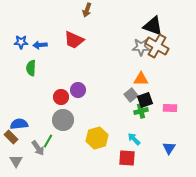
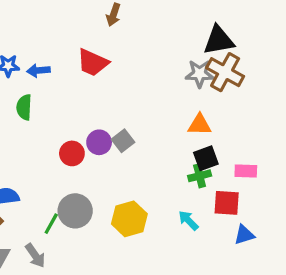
black triangle: (153, 26) -> (219, 40), turned -30
gray square: (131, 95) -> (123, 141), moved
gray circle: (63, 120) -> (75, 211), moved
gray arrow: (38, 148) -> (35, 256), moved
blue triangle: (169, 148) -> (244, 235), turned 40
red square: (127, 158) -> (227, 203), moved

